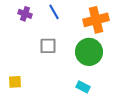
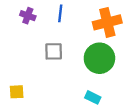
blue line: (54, 12) -> (60, 13), turned 35

